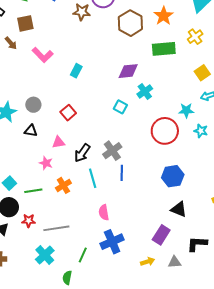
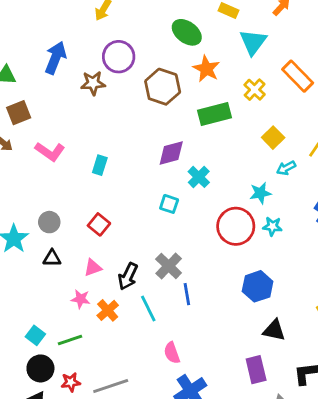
cyan star: (201, 131) -> (272, 226), moved
orange cross: (63, 185) -> (108, 310), moved
purple rectangle: (161, 235) -> (256, 370), turned -36

